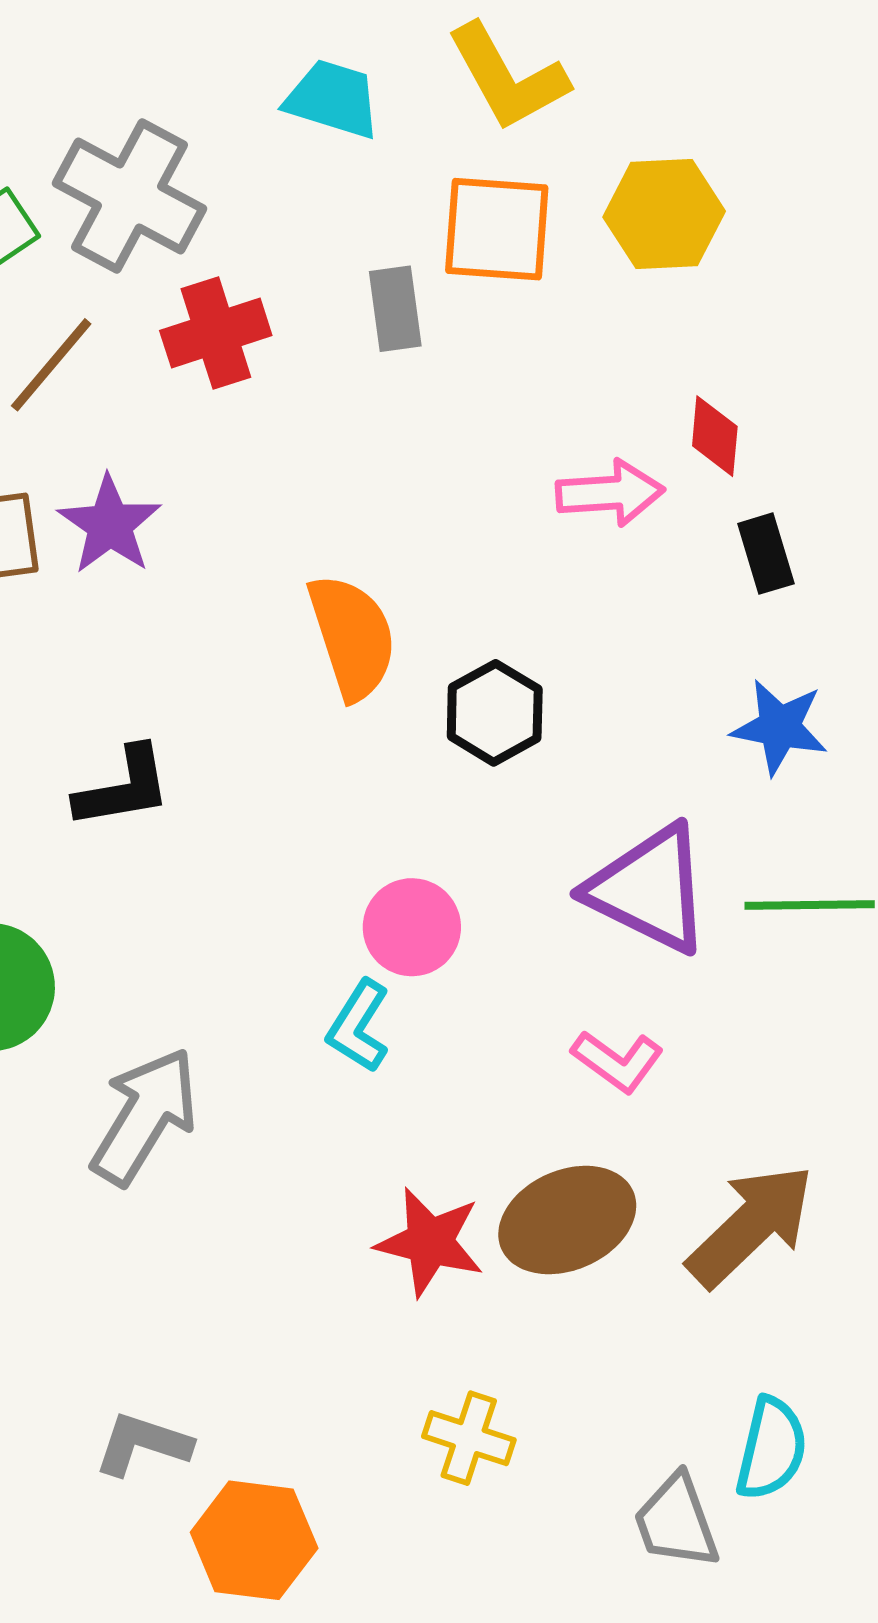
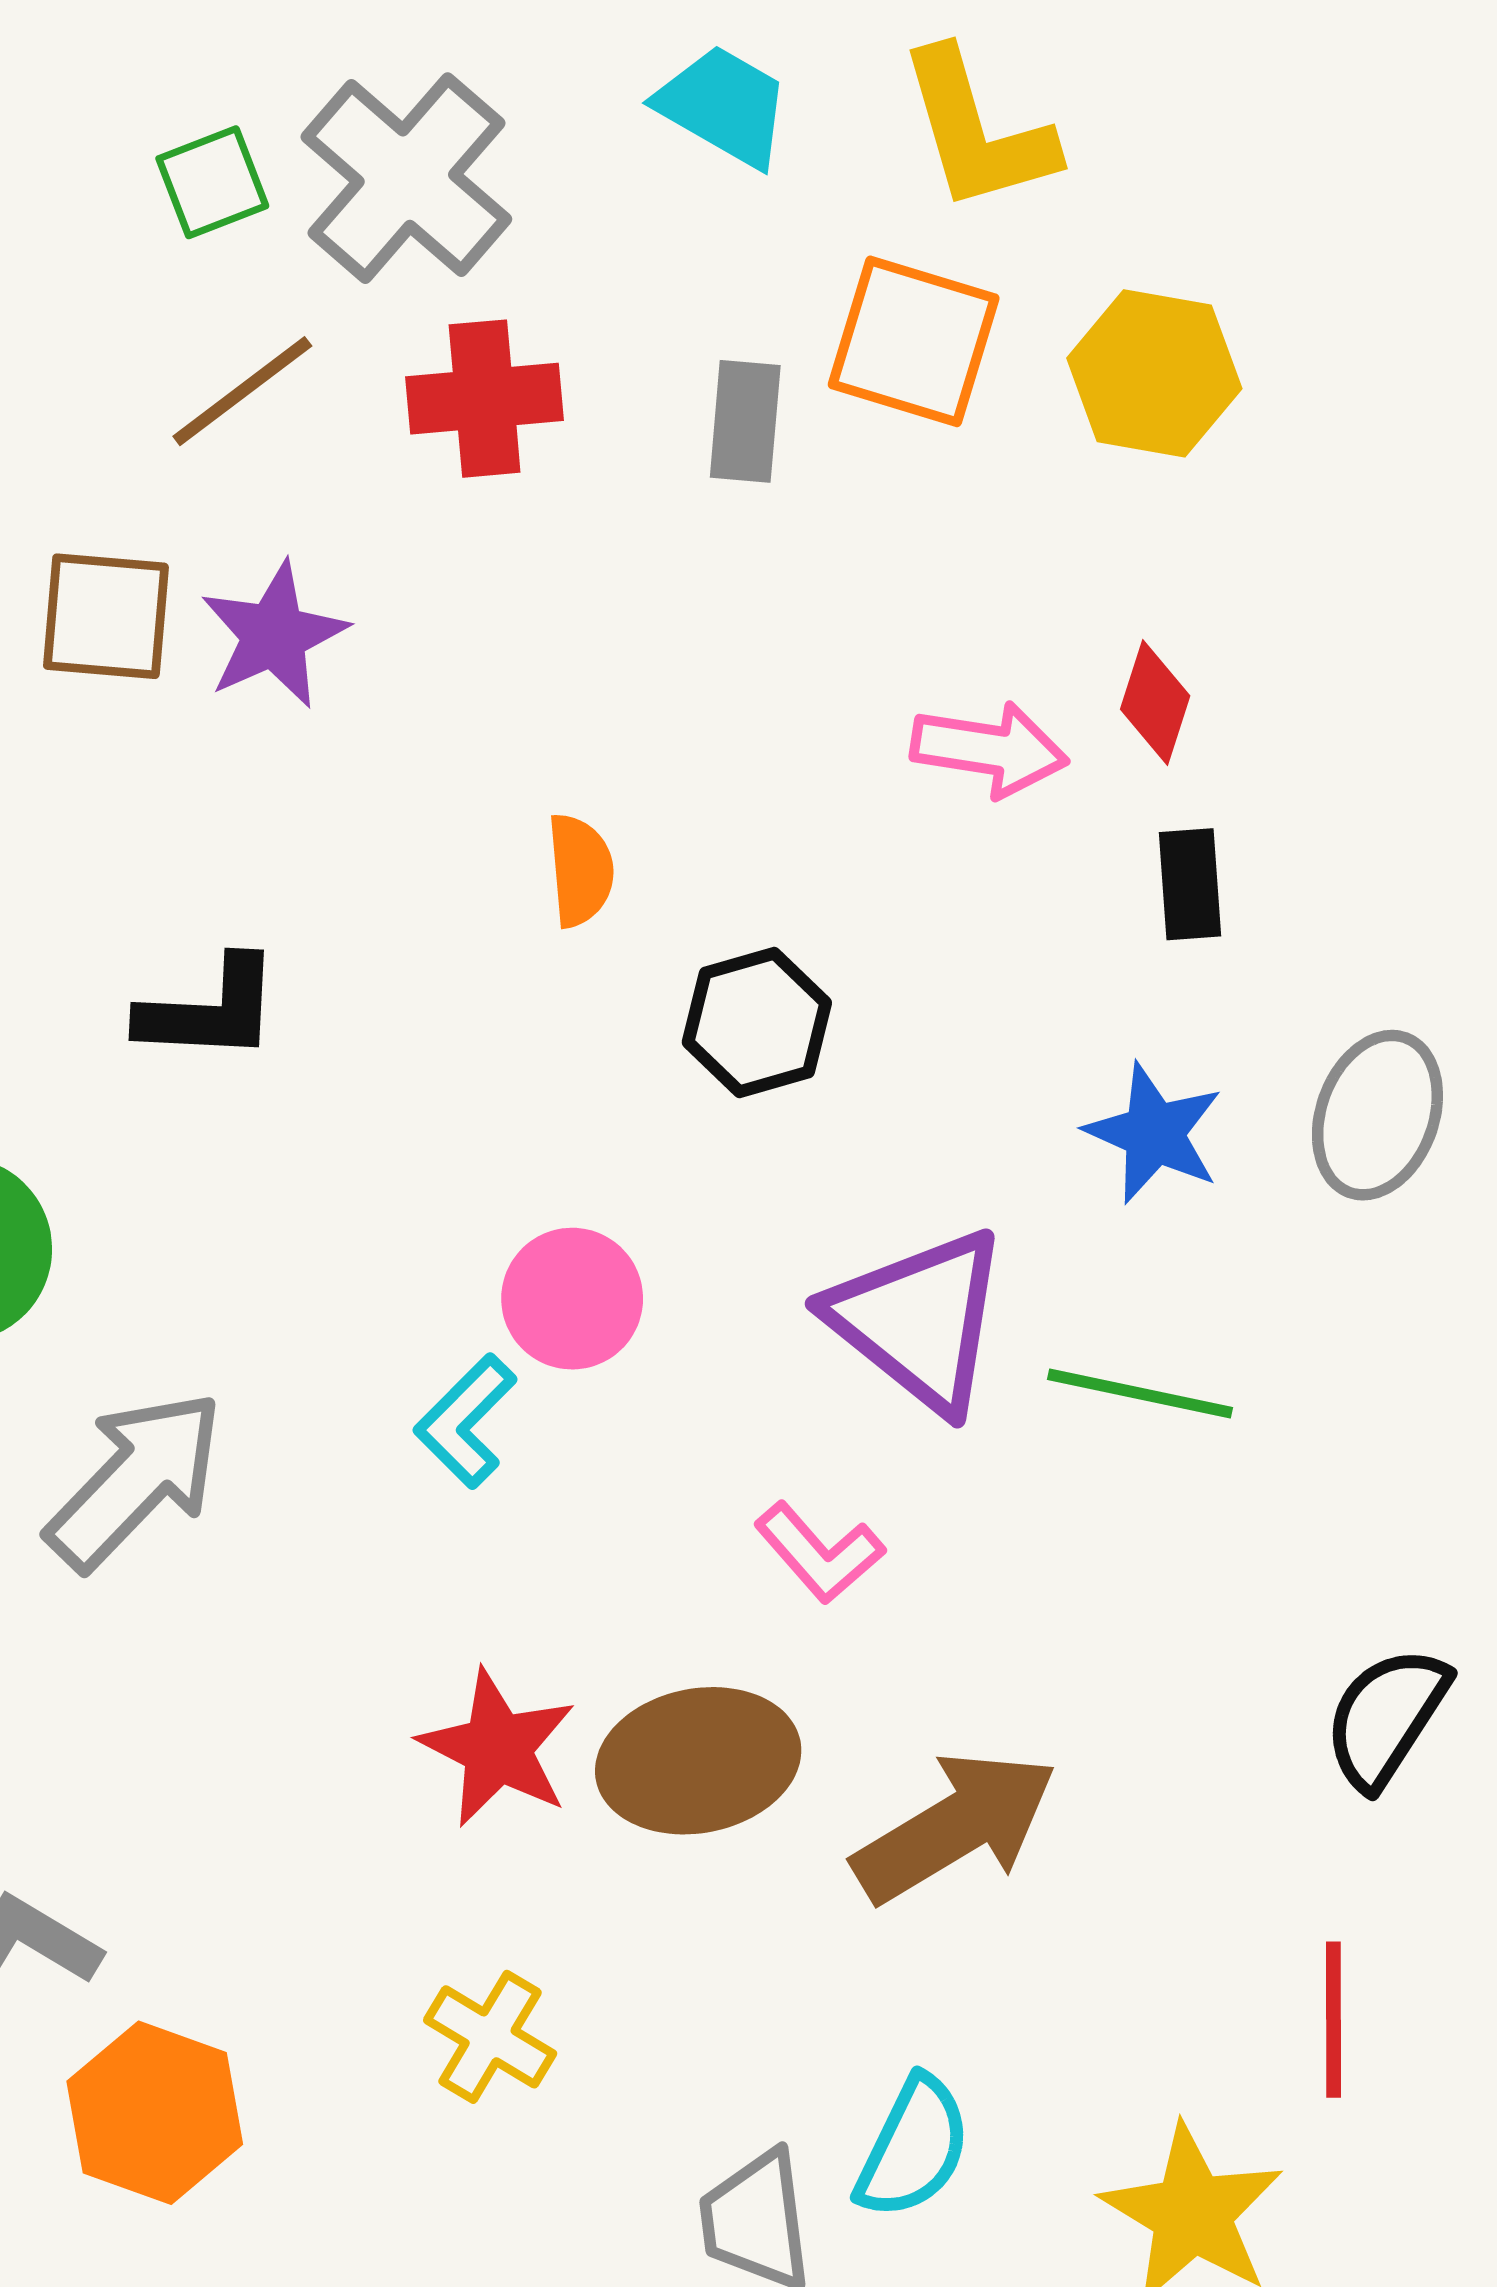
orange semicircle: (352, 637) -> (580, 870), size x0.6

